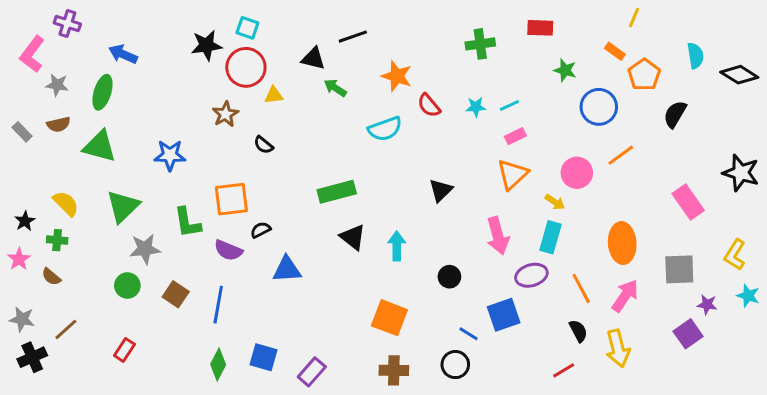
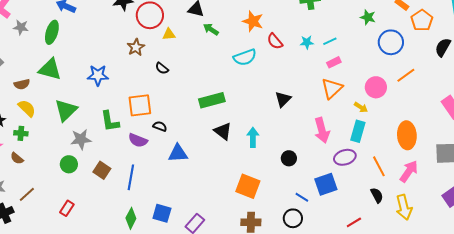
brown semicircle: (59, 124) -> (22, 84), moved
black semicircle: (261, 230) -> (160, 126), turned 48
red line: (564, 370) -> (354, 222), moved

